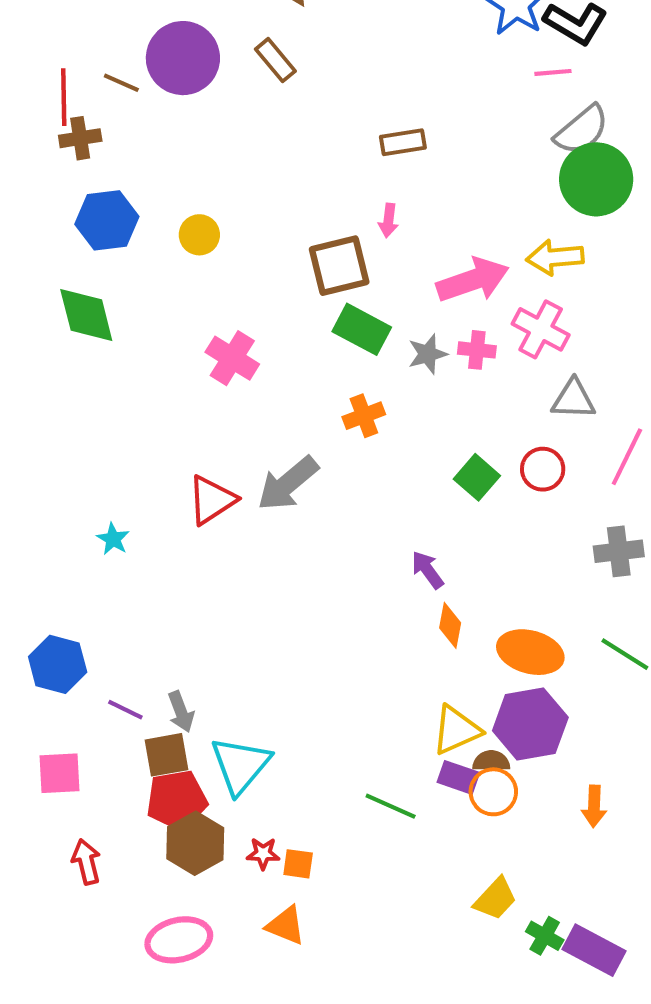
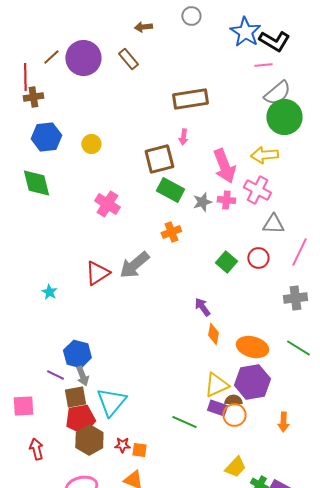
brown line: (121, 83) -> (51, 57), moved, turned -66
brown rectangle: (403, 142) -> (190, 99), size x1.6
pink arrow: (473, 280) -> (224, 166), turned 88
blue hexagon: (58, 664) -> (77, 354), moved

